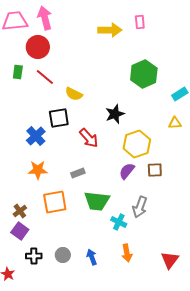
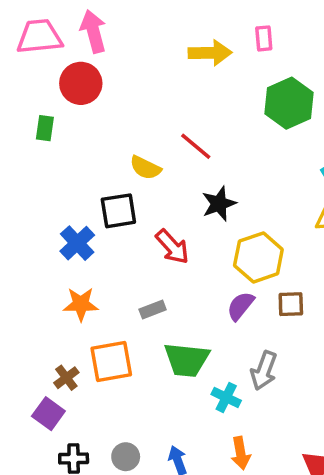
green hexagon: (144, 74) -> (289, 103), moved
red line: (45, 77) -> (196, 146), moved
brown cross: (20, 211) -> (66, 378), moved

